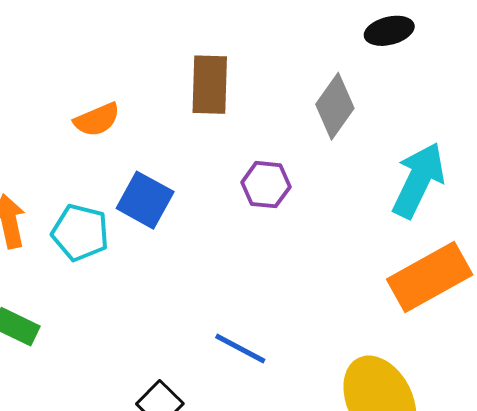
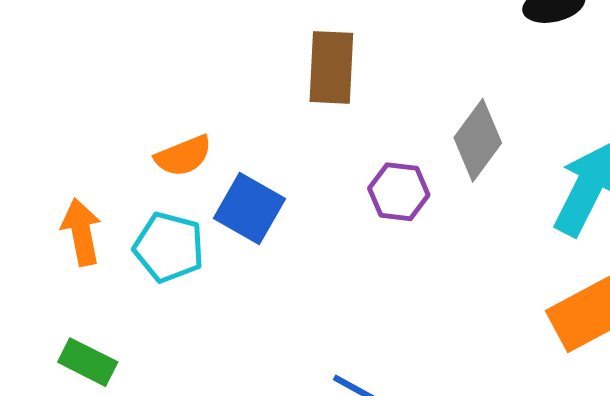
gray diamond: (335, 106) -> (478, 140), moved
orange semicircle: (97, 120) -> (183, 156), moved

